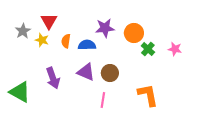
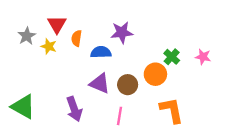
orange circle: (134, 33) -> (155, 74), moved
orange semicircle: (66, 41) -> (77, 38), moved
purple arrow: (53, 78) -> (74, 109), moved

